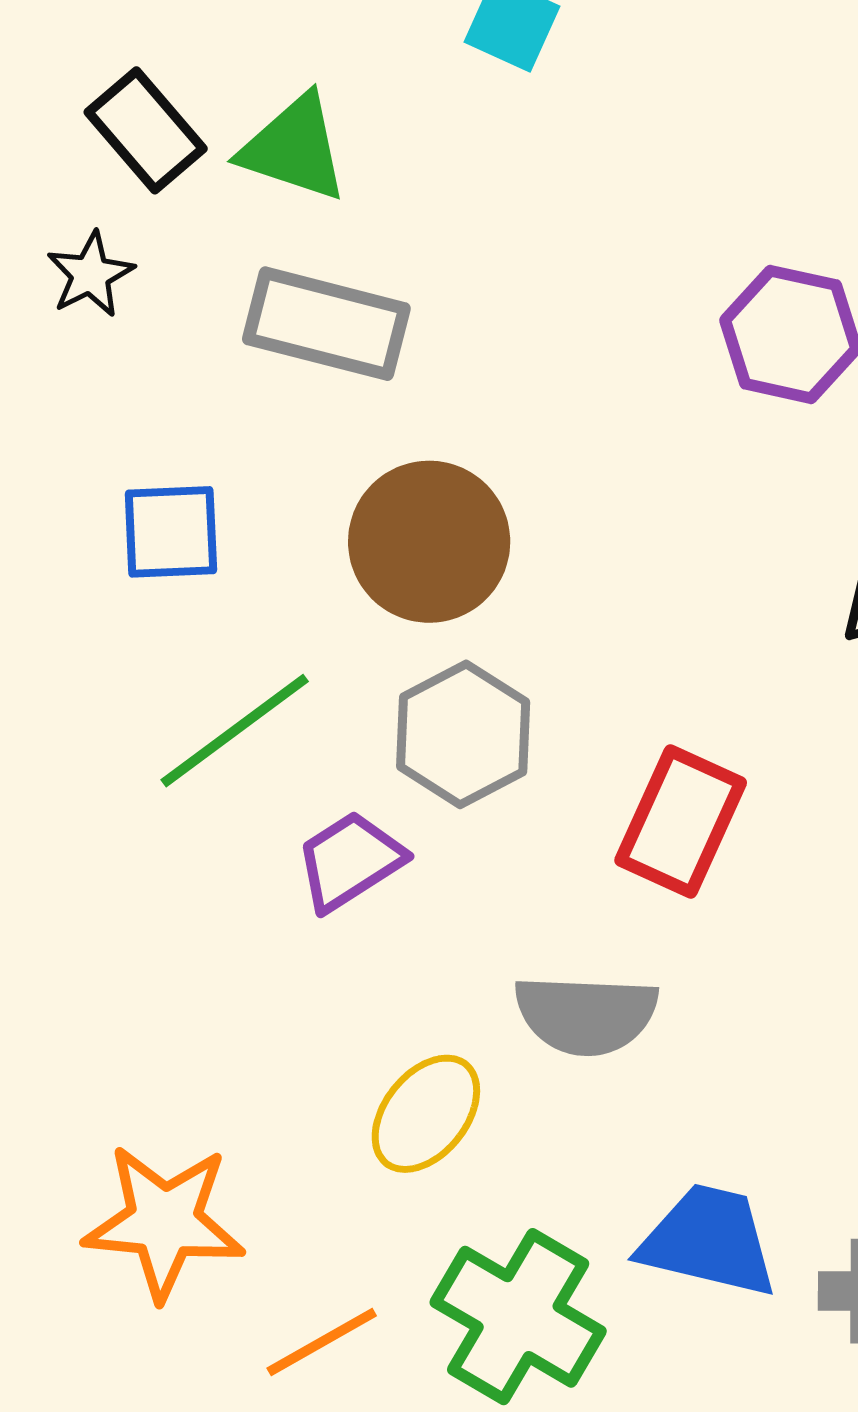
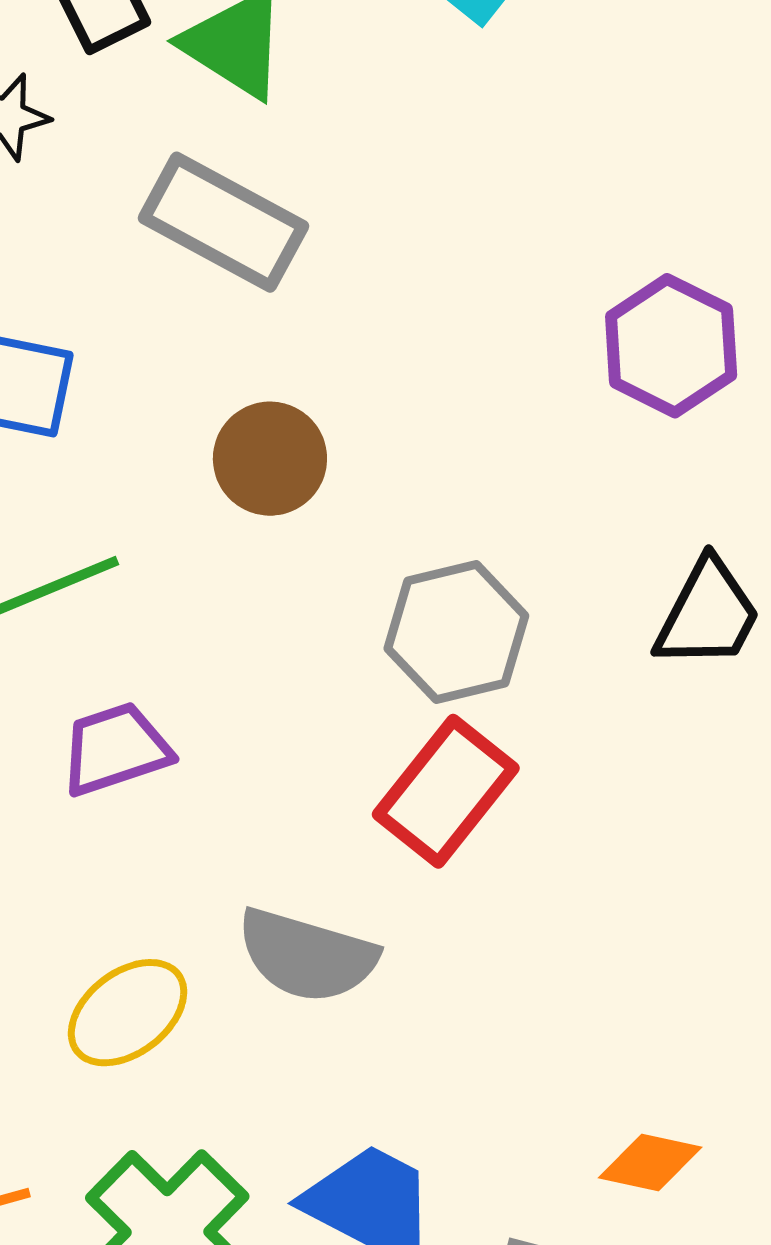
brown circle: (429, 542) -> (270, 459), size x0.7
gray hexagon: (463, 734) -> (456, 632), moved

